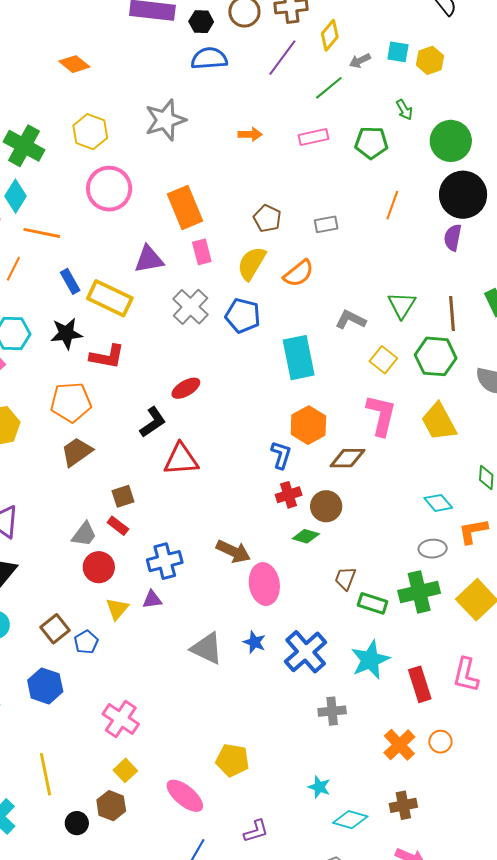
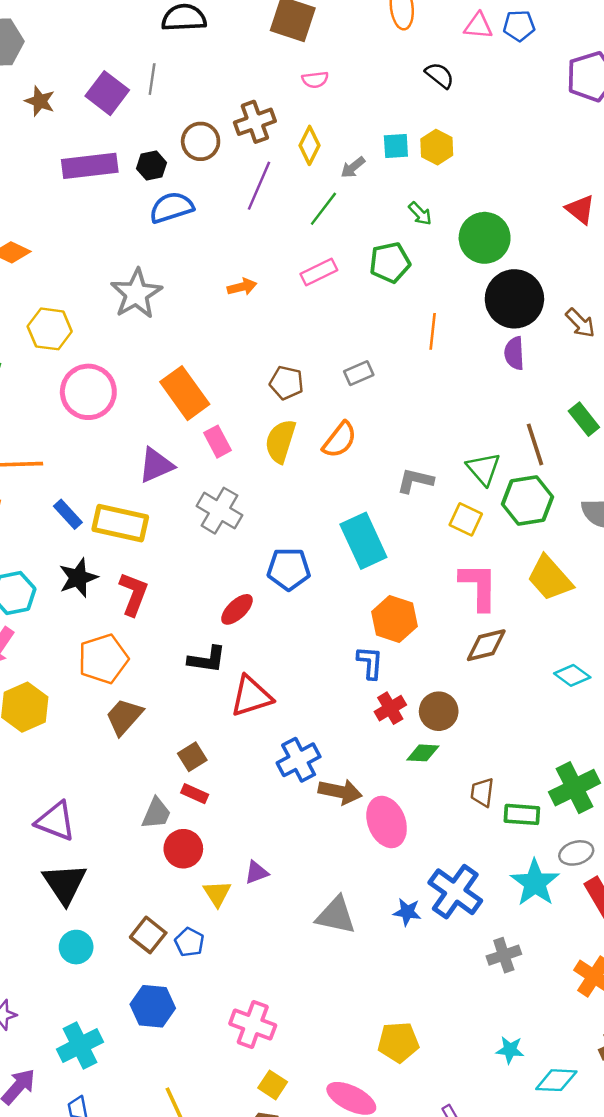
green triangle: (402, 305) -> (483, 469), moved
blue pentagon: (243, 316) -> (289, 569), moved
red L-shape: (107, 357) -> (134, 594), turned -66
black L-shape: (153, 422) -> (207, 660), turned 56
brown diamond: (347, 458) -> (486, 645), moved
gray ellipse: (433, 549) -> (576, 853), moved
blue cross: (165, 561) -> (299, 760), moved
blue star: (254, 642) -> (407, 912), moved

